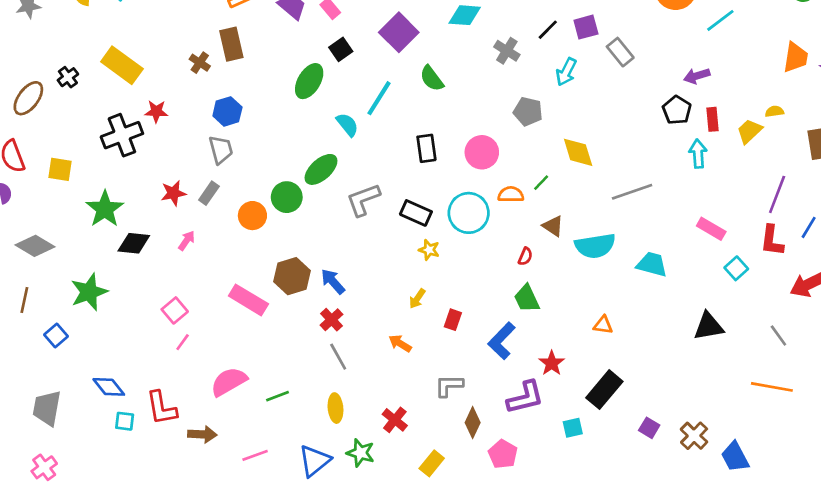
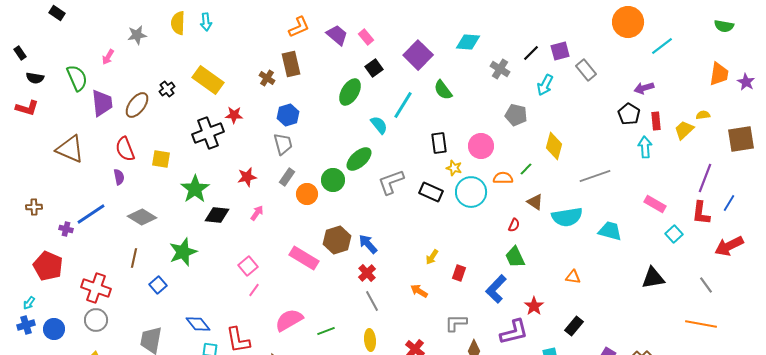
yellow diamond: (578, 152) -> (554, 146), turned 32
gray rectangle: (209, 193) -> (287, 177), moved
yellow star: (429, 250) -> (454, 168), moved
black rectangle: (604, 390) -> (574, 326), size x0.7

